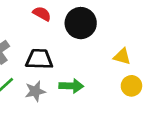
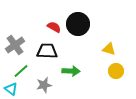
red semicircle: (42, 14) -> (54, 27), moved
gray star: (35, 91) -> (44, 85), moved

